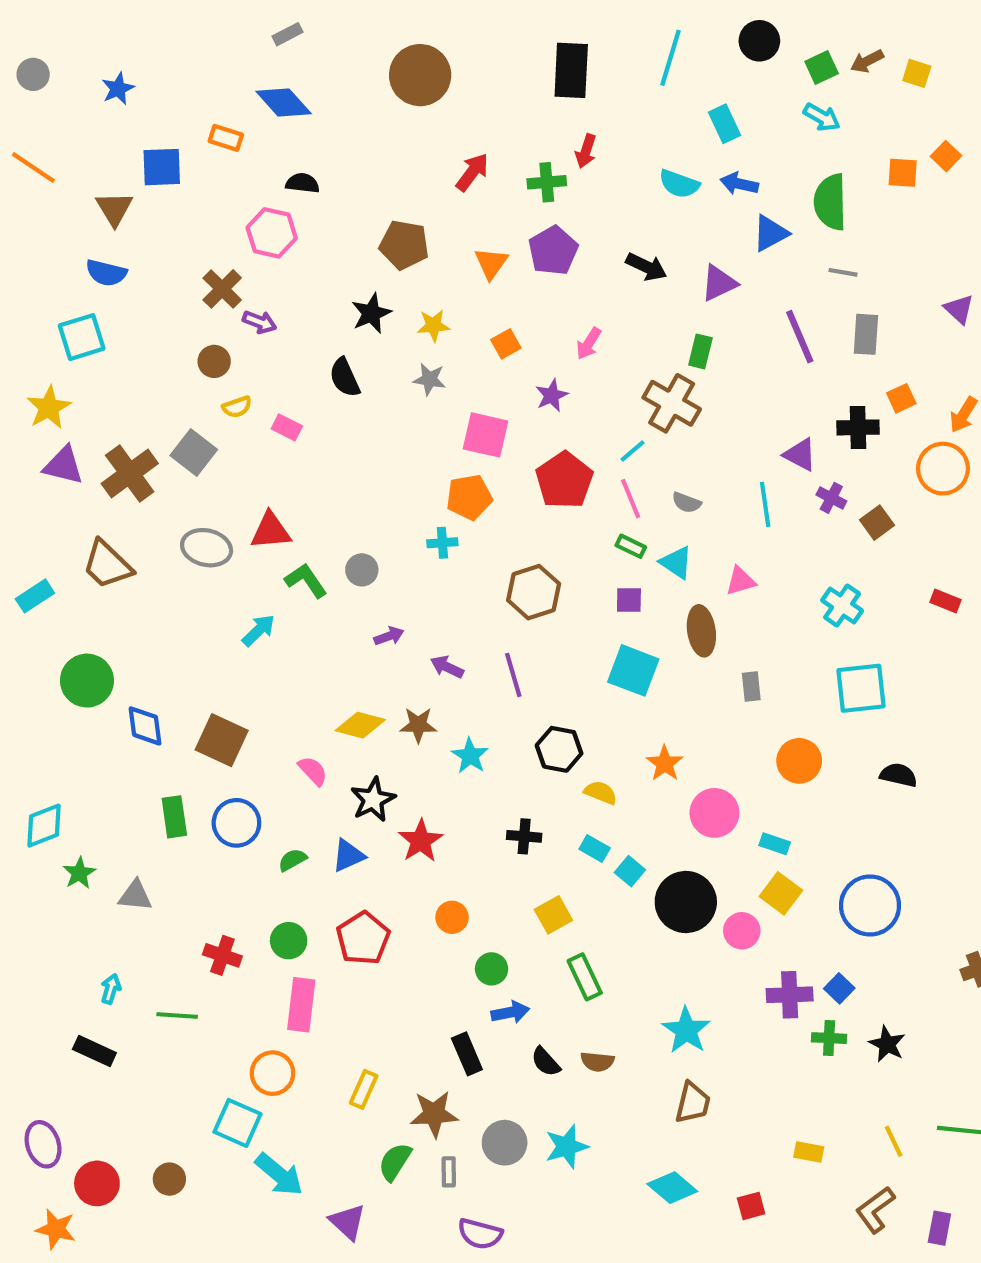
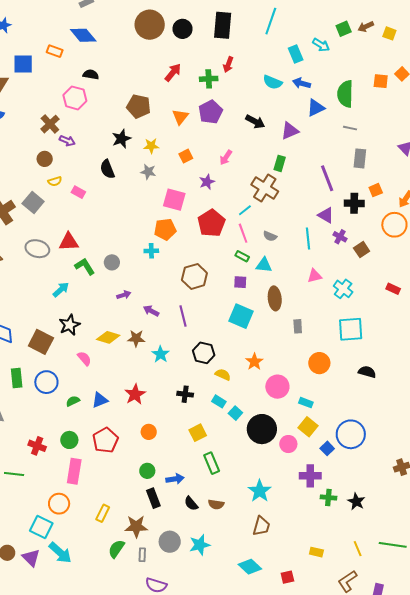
black circle: (759, 41) -> (182, 29), moved
cyan arrow: (822, 117) -> (321, 45), moved
purple line: (800, 337) -> (327, 178), moved
cyan triangle: (676, 563) -> (264, 265), turned -30
pink triangle: (741, 581) -> (315, 276), moved
black star: (373, 800) -> (70, 325), moved
green circle: (492, 969) -> (147, 471), moved
blue square: (839, 988) -> (327, 448), moved
purple triangle: (348, 1222) -> (31, 558), moved

